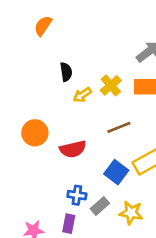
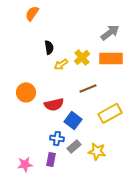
blue square: (116, 172) -> (73, 120), moved

